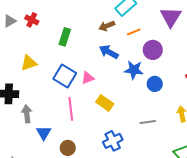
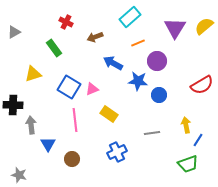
red cross: (32, 20) -> (66, 22), moved
brown arrow: (107, 26) -> (95, 37), moved
green rectangle: (65, 37) -> (54, 48), moved, turned -54

